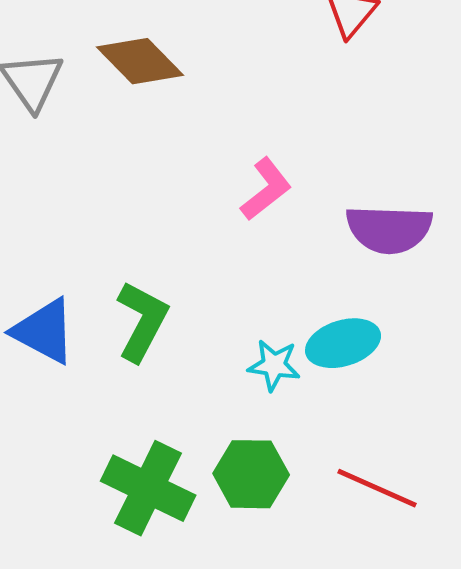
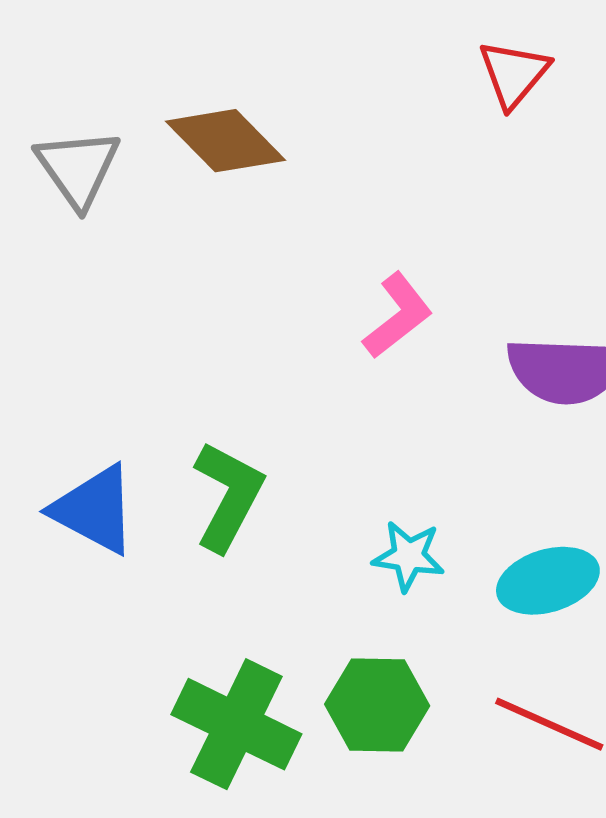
cyan ellipse: (343, 343) -> (548, 581), moved

